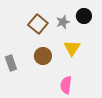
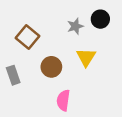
brown square: (38, 24) -> (27, 37), moved
pink semicircle: (66, 85) -> (63, 100), moved

